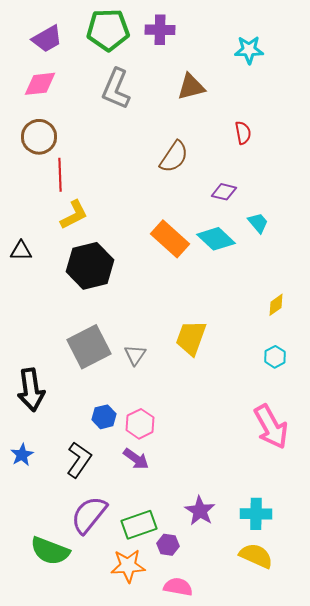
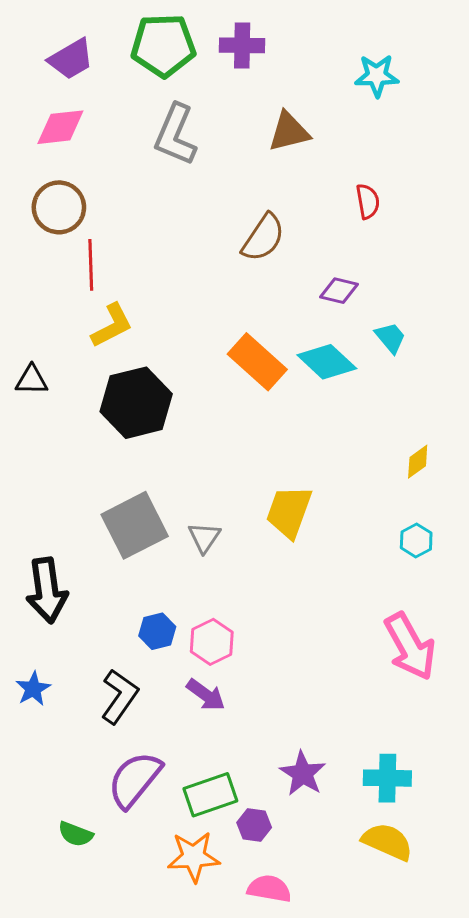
green semicircle: (50, 551) -> (76, 834), size x0.6

